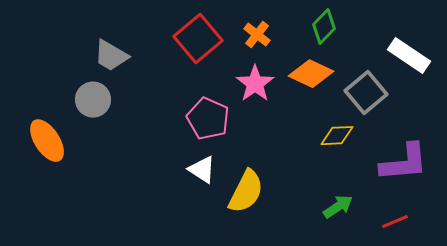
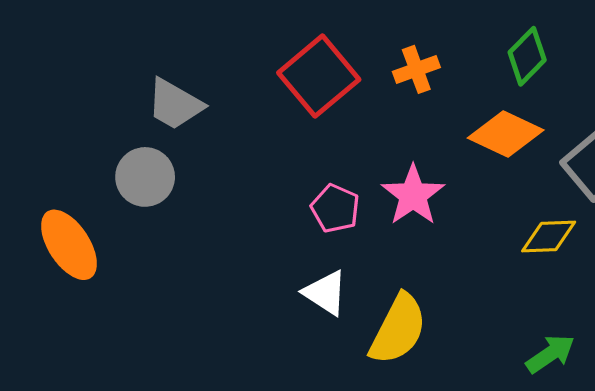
orange cross: (257, 35) -> (416, 69), turned 32
pink star: (255, 84) -> (413, 195), moved
pink pentagon: (208, 119) -> (335, 208), size x0.7

